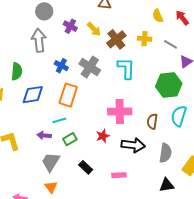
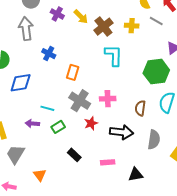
gray line: (171, 44) -> (156, 21), moved
gray cross: (90, 67) -> (80, 101), moved
orange rectangle: (68, 95) -> (73, 72), moved, size x0.7
pink cross: (120, 112) -> (108, 99), size x0.7
cyan line: (59, 120) -> (47, 108), turned 32
gray trapezoid: (51, 162) -> (16, 154), moved
black triangle: (167, 185) -> (136, 175), moved

